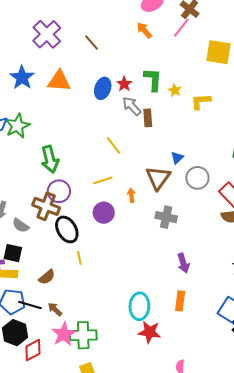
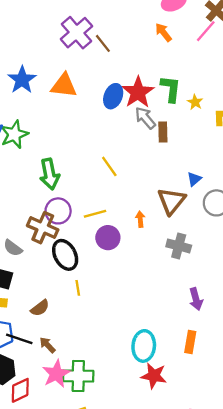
purple cross: (47, 34) -> (76, 33), moved
red star: (124, 84) -> (138, 92), size x1.8
yellow line: (114, 145) -> (109, 166), moved
yellow line: (103, 180) -> (95, 214), moved

